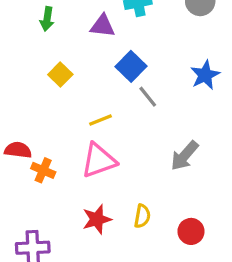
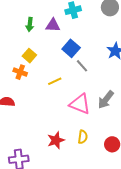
green arrow: (47, 19) -> (30, 24), moved
pink triangle: (99, 160) -> (80, 104), moved, turned 45
orange cross: (43, 170) -> (20, 72), moved

